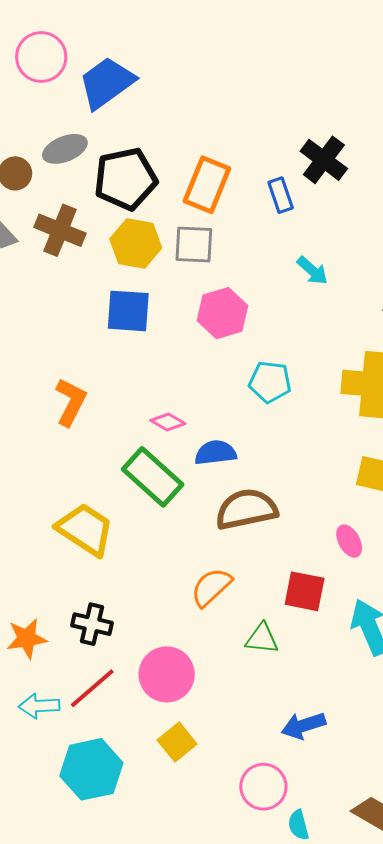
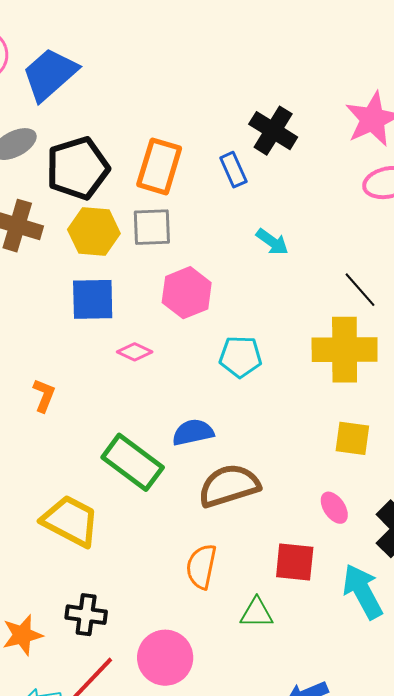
orange L-shape: (71, 402) -> (44, 395), size x0.7
pink diamond: (168, 422) -> (135, 352), moved
orange semicircle: (211, 587) -> (201, 566), turned -30

